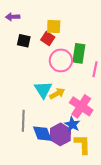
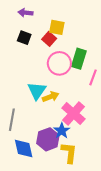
purple arrow: (13, 17) -> (25, 13), moved
blue diamond: (42, 134) -> (24, 149), moved

